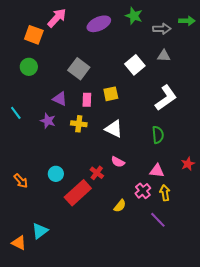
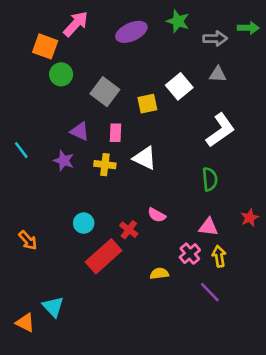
green circle: (29, 67) -> (61, 74), moved
yellow square: (111, 94) -> (147, 104), moved
white triangle: (114, 129) -> (145, 158), moved
cyan circle: (56, 174) -> (84, 223), moved
yellow semicircle: (120, 206) -> (159, 274), turned -136
cyan triangle: (40, 231) -> (53, 307), turned -36

